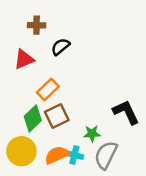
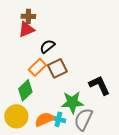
black semicircle: (60, 47) -> (47, 46), moved
red triangle: (24, 59) -> (26, 29), moved
brown square: (57, 116) -> (57, 68), moved
green star: (92, 134) -> (72, 102), size x1.6

